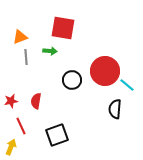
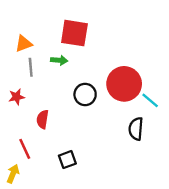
red star: (11, 101) -> (17, 97), moved
black square: (57, 135) -> (67, 160), size x0.7

